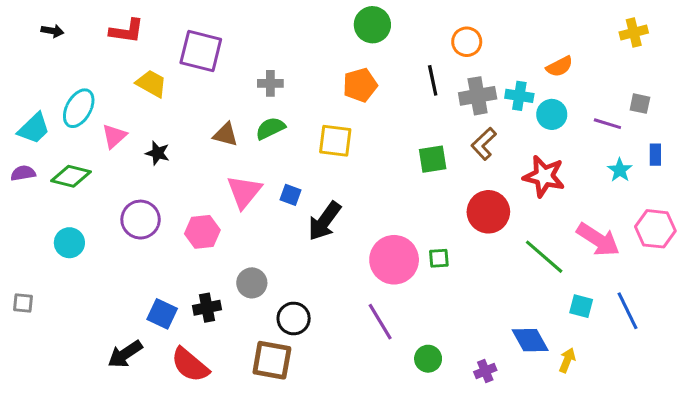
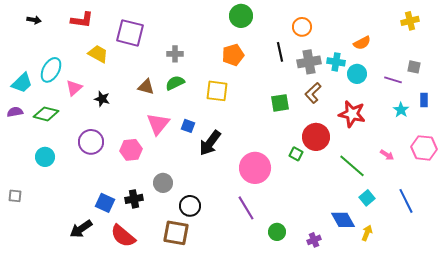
pink arrow: (598, 240) -> (387, 155), size x0.5
green square: (439, 258) -> (296, 154), moved, turned 32
cyan square: (581, 306) -> (367, 198), moved, turned 35

